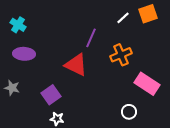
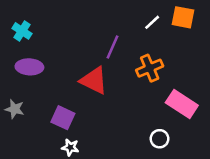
orange square: (148, 14) -> (183, 17), turned 30
purple square: (51, 95) -> (63, 118), turned -30

